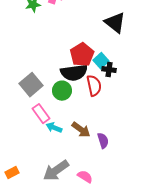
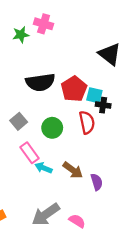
cyan square: (101, 61) -> (94, 95), turned -35
black semicircle: (74, 73) -> (40, 82), moved
gray square: (31, 85) -> (19, 121), size x0.7

